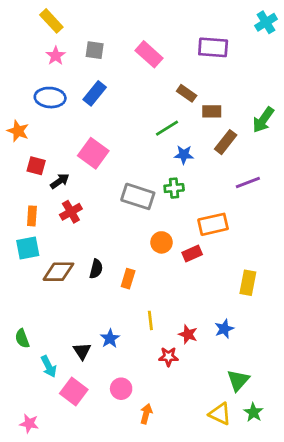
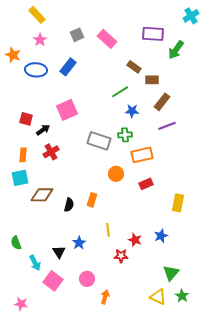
gray square: (95, 50) -> (77, 35), moved, turned -32
green arrow: (263, 120) -> (176, 50), moved
orange star: (18, 131) -> (13, 55), moved
pink square: (93, 153) -> (67, 110), turned 30
purple line: (248, 182) -> (167, 126), moved
orange rectangle: (213, 224) -> (142, 155), moved
red rectangle: (192, 254) -> (146, 184), moved
black semicircle: (96, 269) -> (69, 205), moved

